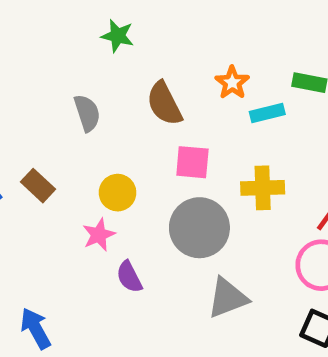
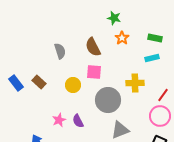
green star: (118, 36) -> (114, 18), moved
cyan rectangle: (267, 113) -> (152, 58), moved
pink square: (192, 162) -> (94, 72), moved
pink star: (99, 235) -> (59, 120), moved

